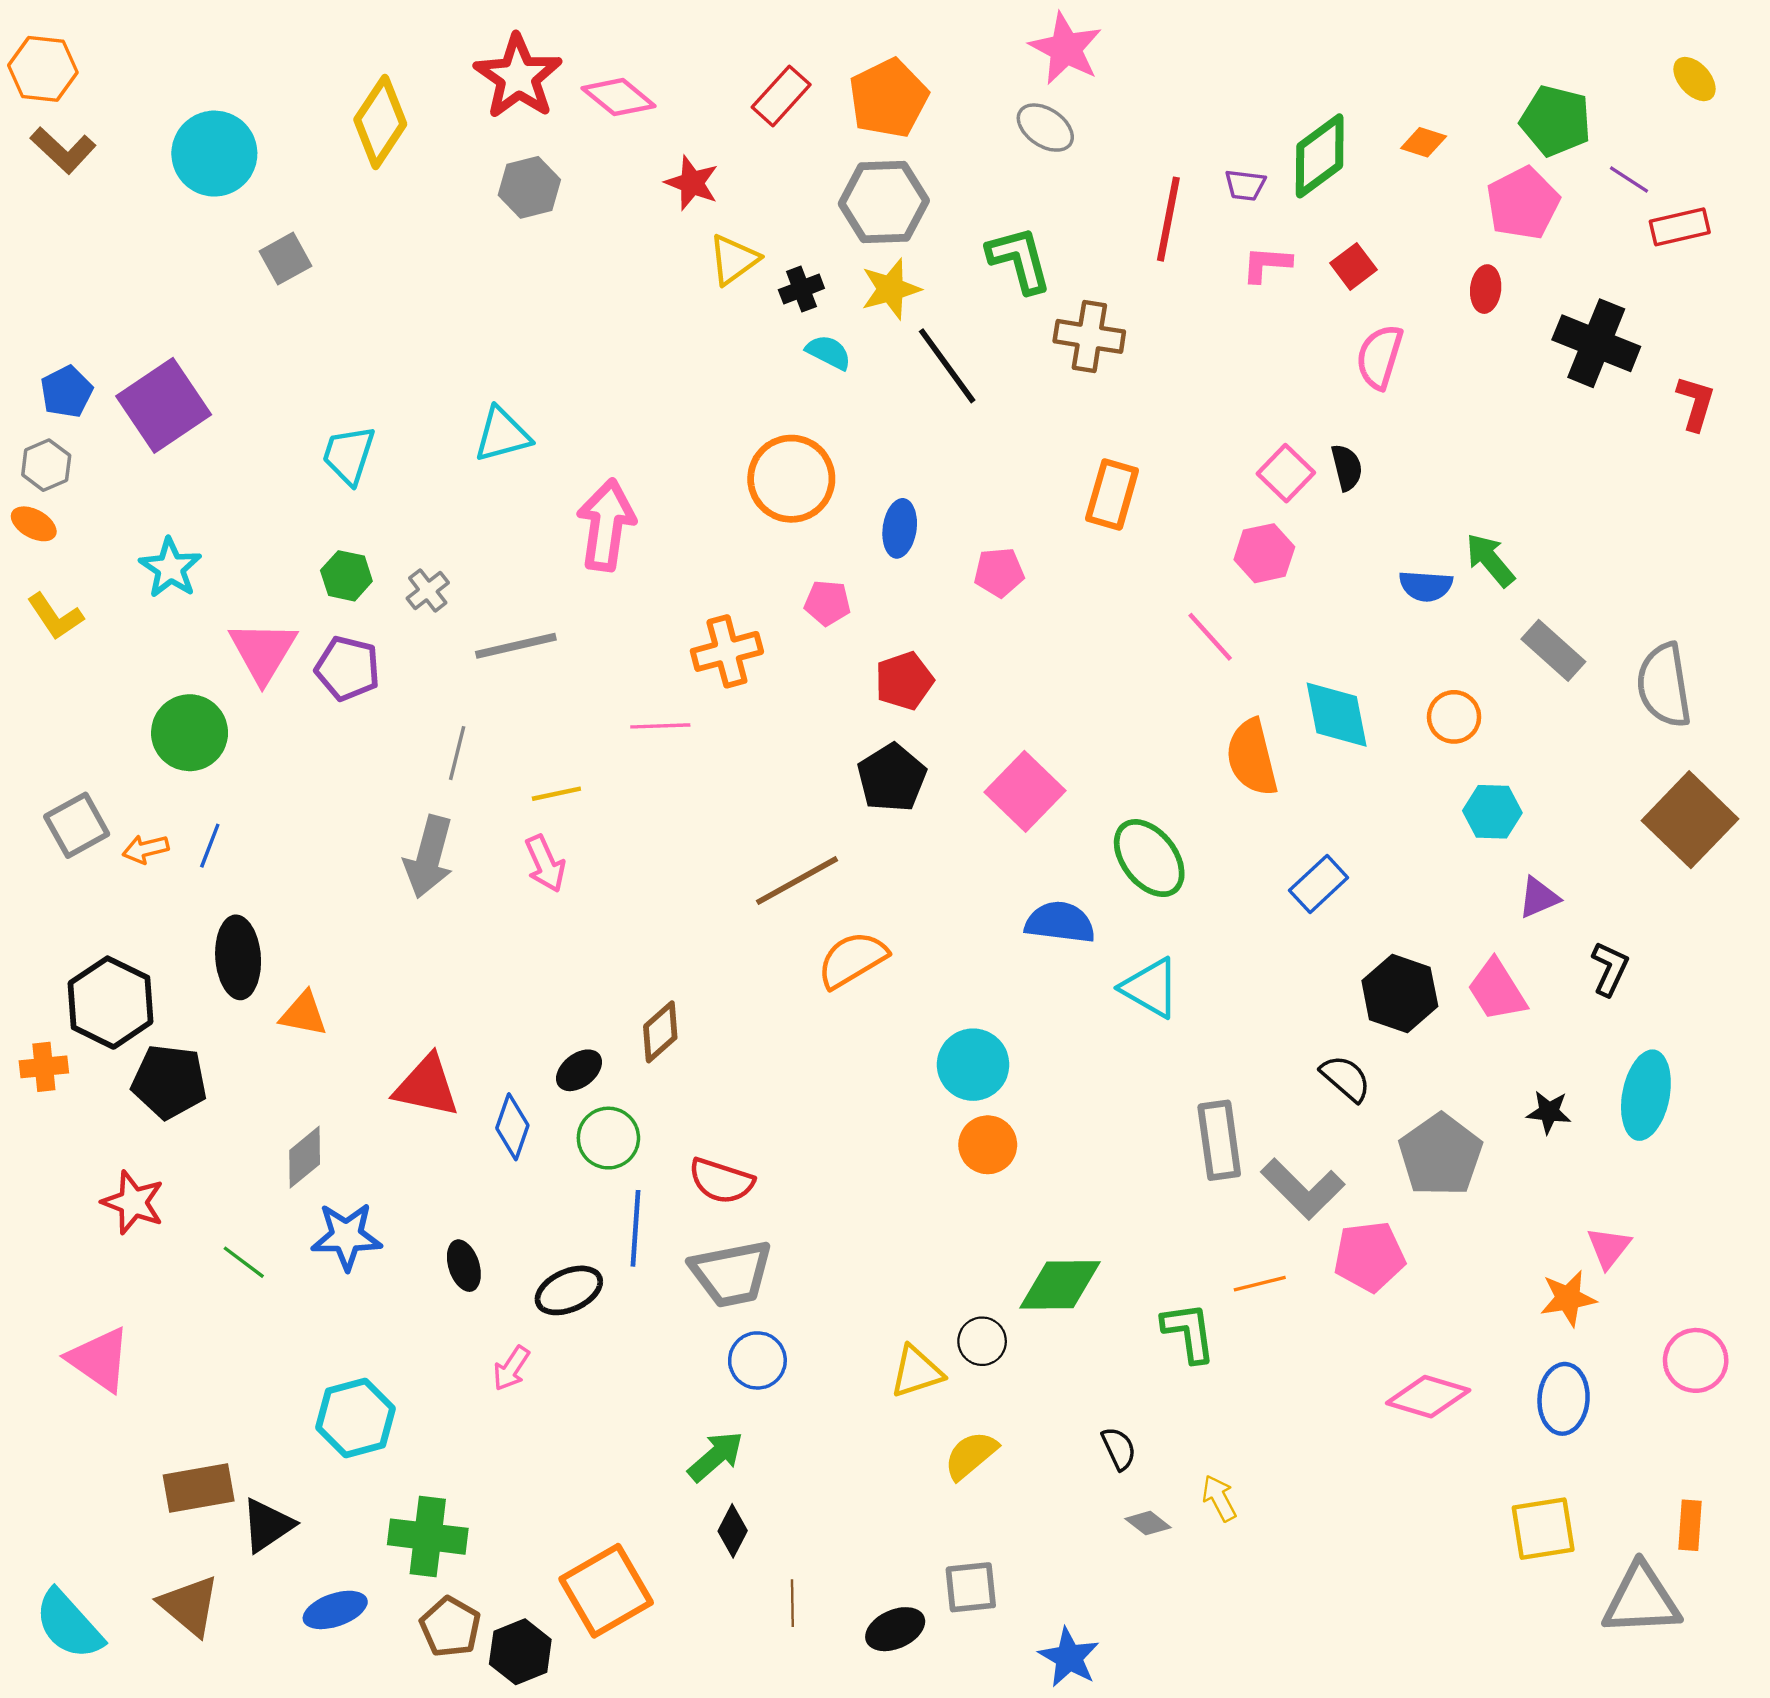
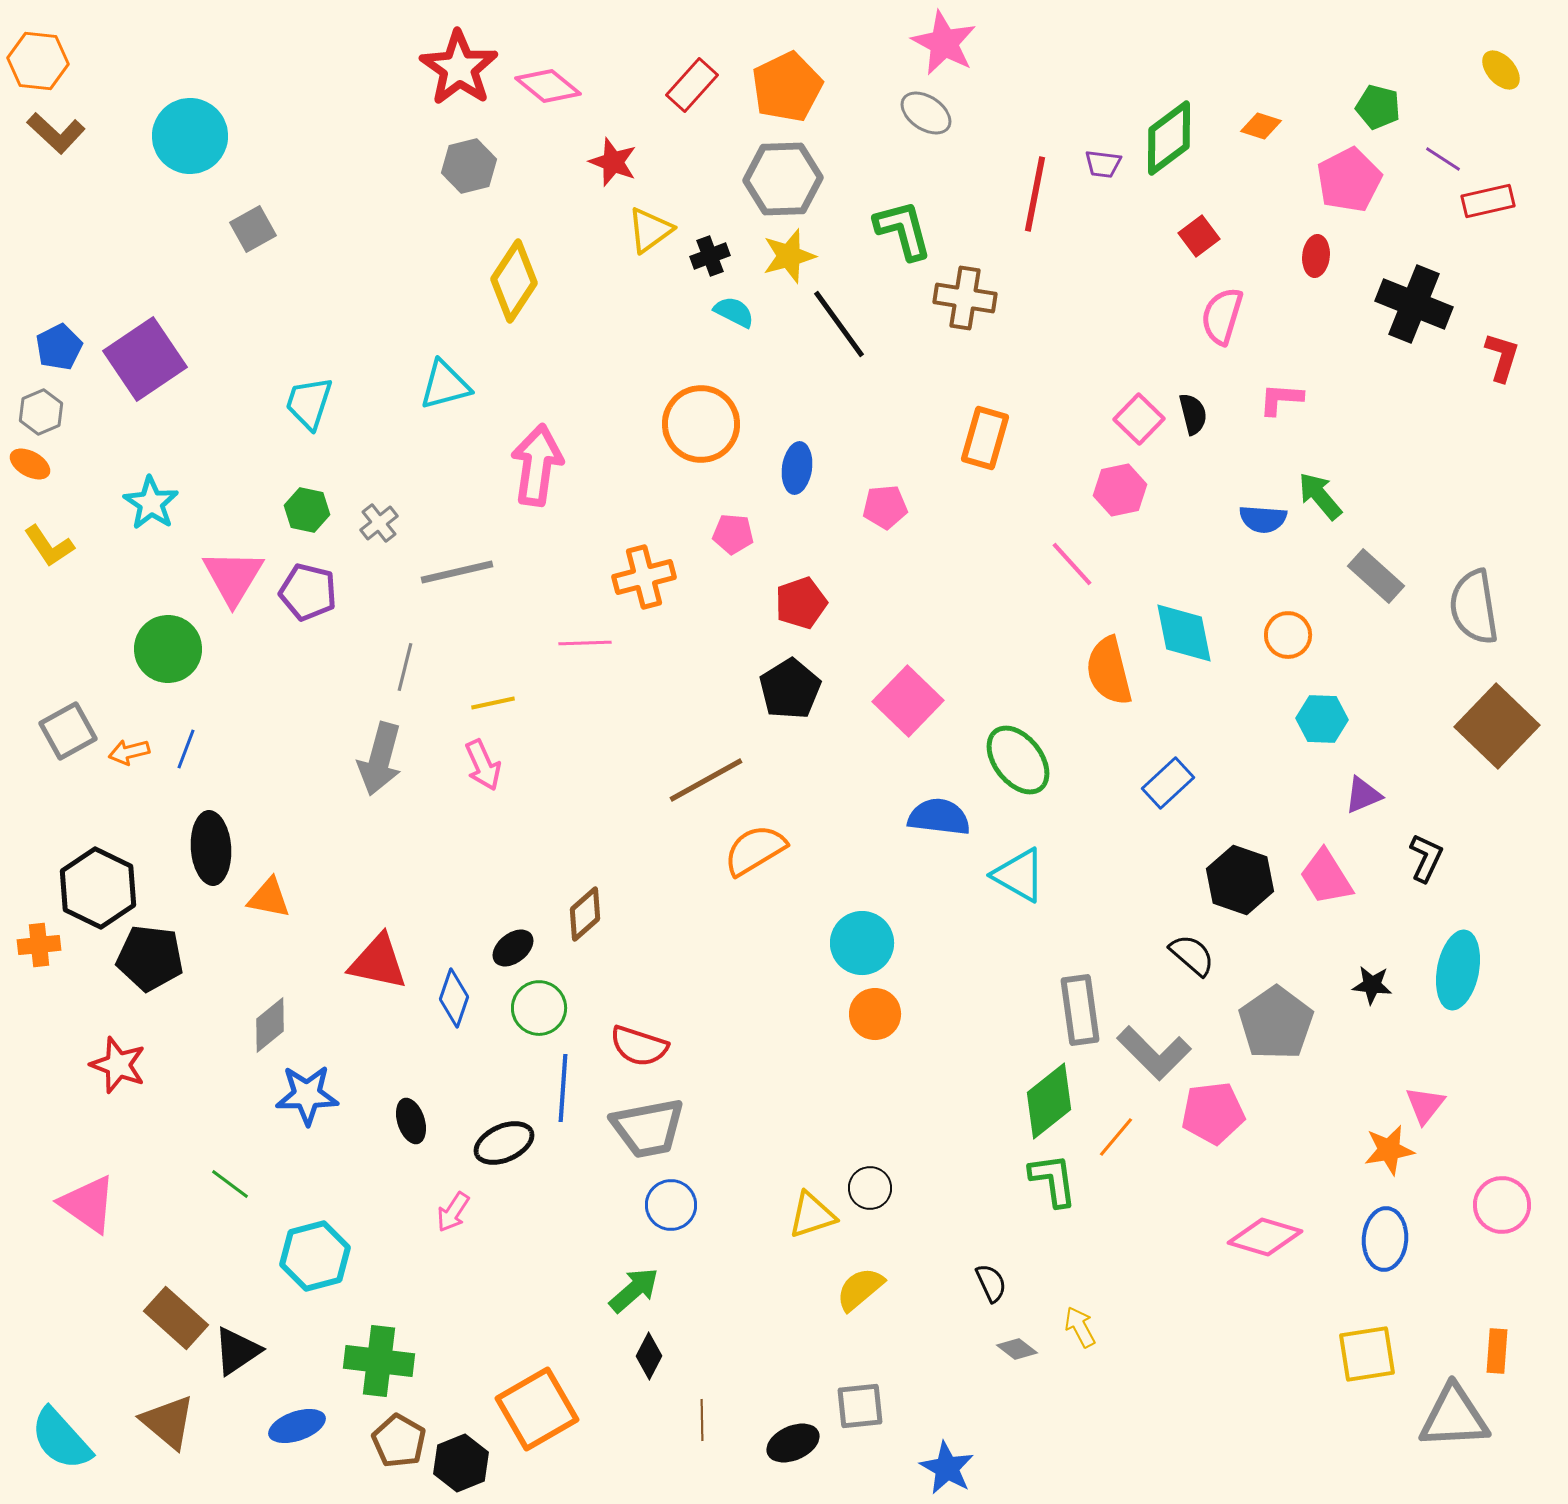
green pentagon: (1556, 121) -> (1378, 107), size x0.7
yellow diamond: (380, 122) -> (514, 281), moved
pink L-shape: (1267, 264) -> (1281, 399), moved
green line: (244, 1262) -> (230, 1184), moved
orange line: (1260, 1284) -> (1116, 1137), turned -36
green diamond: (1060, 1285) -> (1049, 1101), moved, turned -38
brown rectangle: (199, 1488) -> (176, 1318), turned 52

